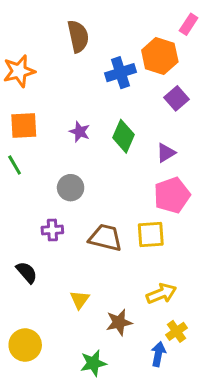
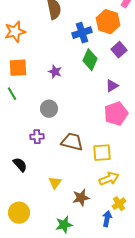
green diamond: (124, 136) -> (90, 60), moved
yellow square: (151, 235) -> (102, 153), moved

